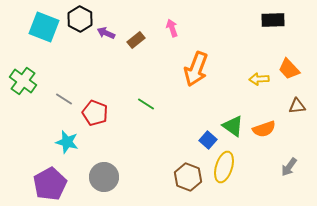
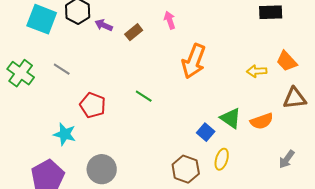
gray line: (64, 99) -> (62, 69), moved
brown triangle: (297, 106) -> (295, 98), size x1.4
yellow ellipse: (224, 167) -> (222, 159), size x0.7

